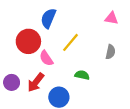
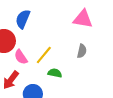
pink triangle: (112, 18) -> (83, 19), size x1.5
yellow line: (70, 42) -> (44, 55), moved

